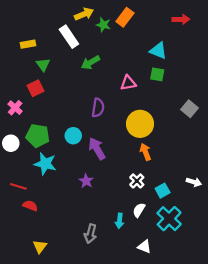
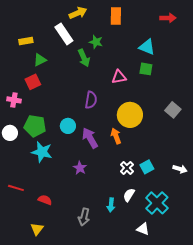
orange rectangle: (125, 17) -> (116, 16), turned -36
green star: (103, 25) -> (96, 42), moved
green arrow: (90, 62) -> (84, 58), turned -84
green triangle: (43, 65) -> (40, 60), turned 40
pink cross: (15, 108) -> (14, 100), turned -32
gray square: (190, 109) -> (173, 110), moved
orange arrow: (145, 152) -> (116, 136), moved
red line: (18, 186) -> (16, 188), moved
cyan square: (163, 191) -> (147, 167), moved
red semicircle: (30, 206) -> (45, 200), moved
white triangle: (144, 247) -> (143, 229), moved

